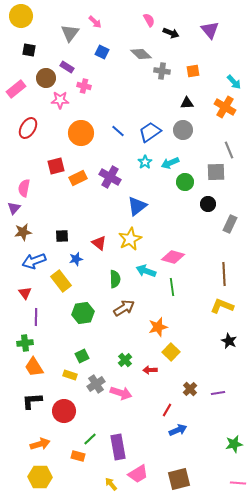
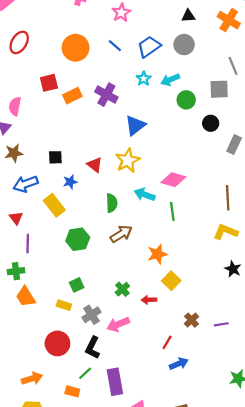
pink star: (60, 100) -> (121, 13), moved, turned -30
pink arrow: (121, 393) -> (118, 324), turned 140
black L-shape: (32, 401) -> (93, 348), moved, turned -60

